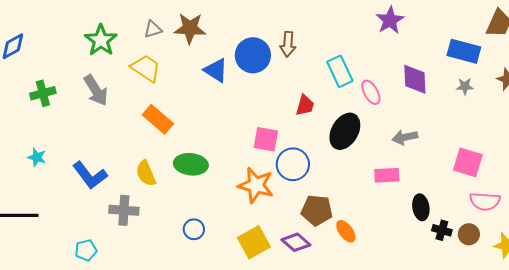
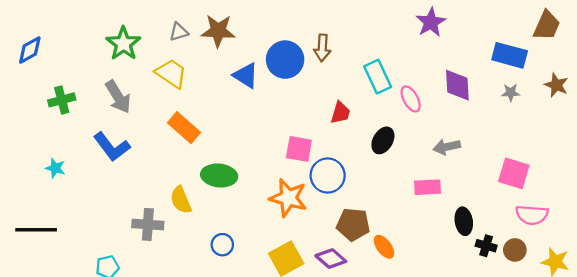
black ellipse: (345, 131) -> (383, 140), size x0.7
yellow semicircle: (146, 173) -> (181, 200), moved
blue L-shape: (90, 175) -> (112, 147), moved

